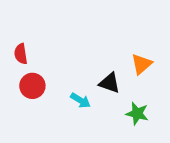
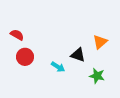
red semicircle: (21, 54) -> (17, 35), turned 128

